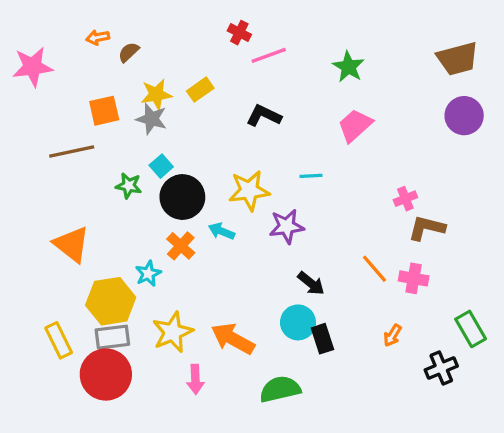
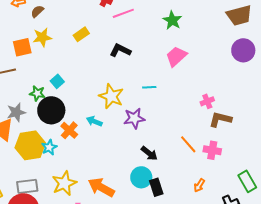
yellow star: (156, 94) -> (42, 37), moved
gray star: (151, 119) -> (16, 112), moved, turned -30
yellow star: (249, 191) -> (111, 96), turned 30
black circle: (182, 197) -> (51, 110), moved
yellow hexagon: (111, 301) -> (30, 145), moved

